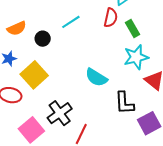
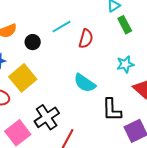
red semicircle: (111, 18) -> (86, 39), moved
green rectangle: (133, 28) -> (125, 25), moved
cyan star: (136, 57) -> (125, 64), size x0.7

